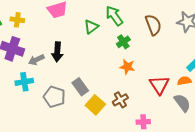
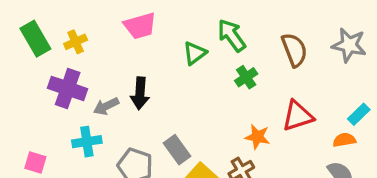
yellow cross: (17, 20) -> (76, 42), turned -32
orange star: (127, 67) -> (257, 137), moved
red triangle: (159, 85) -> (298, 116), moved, turned 45

